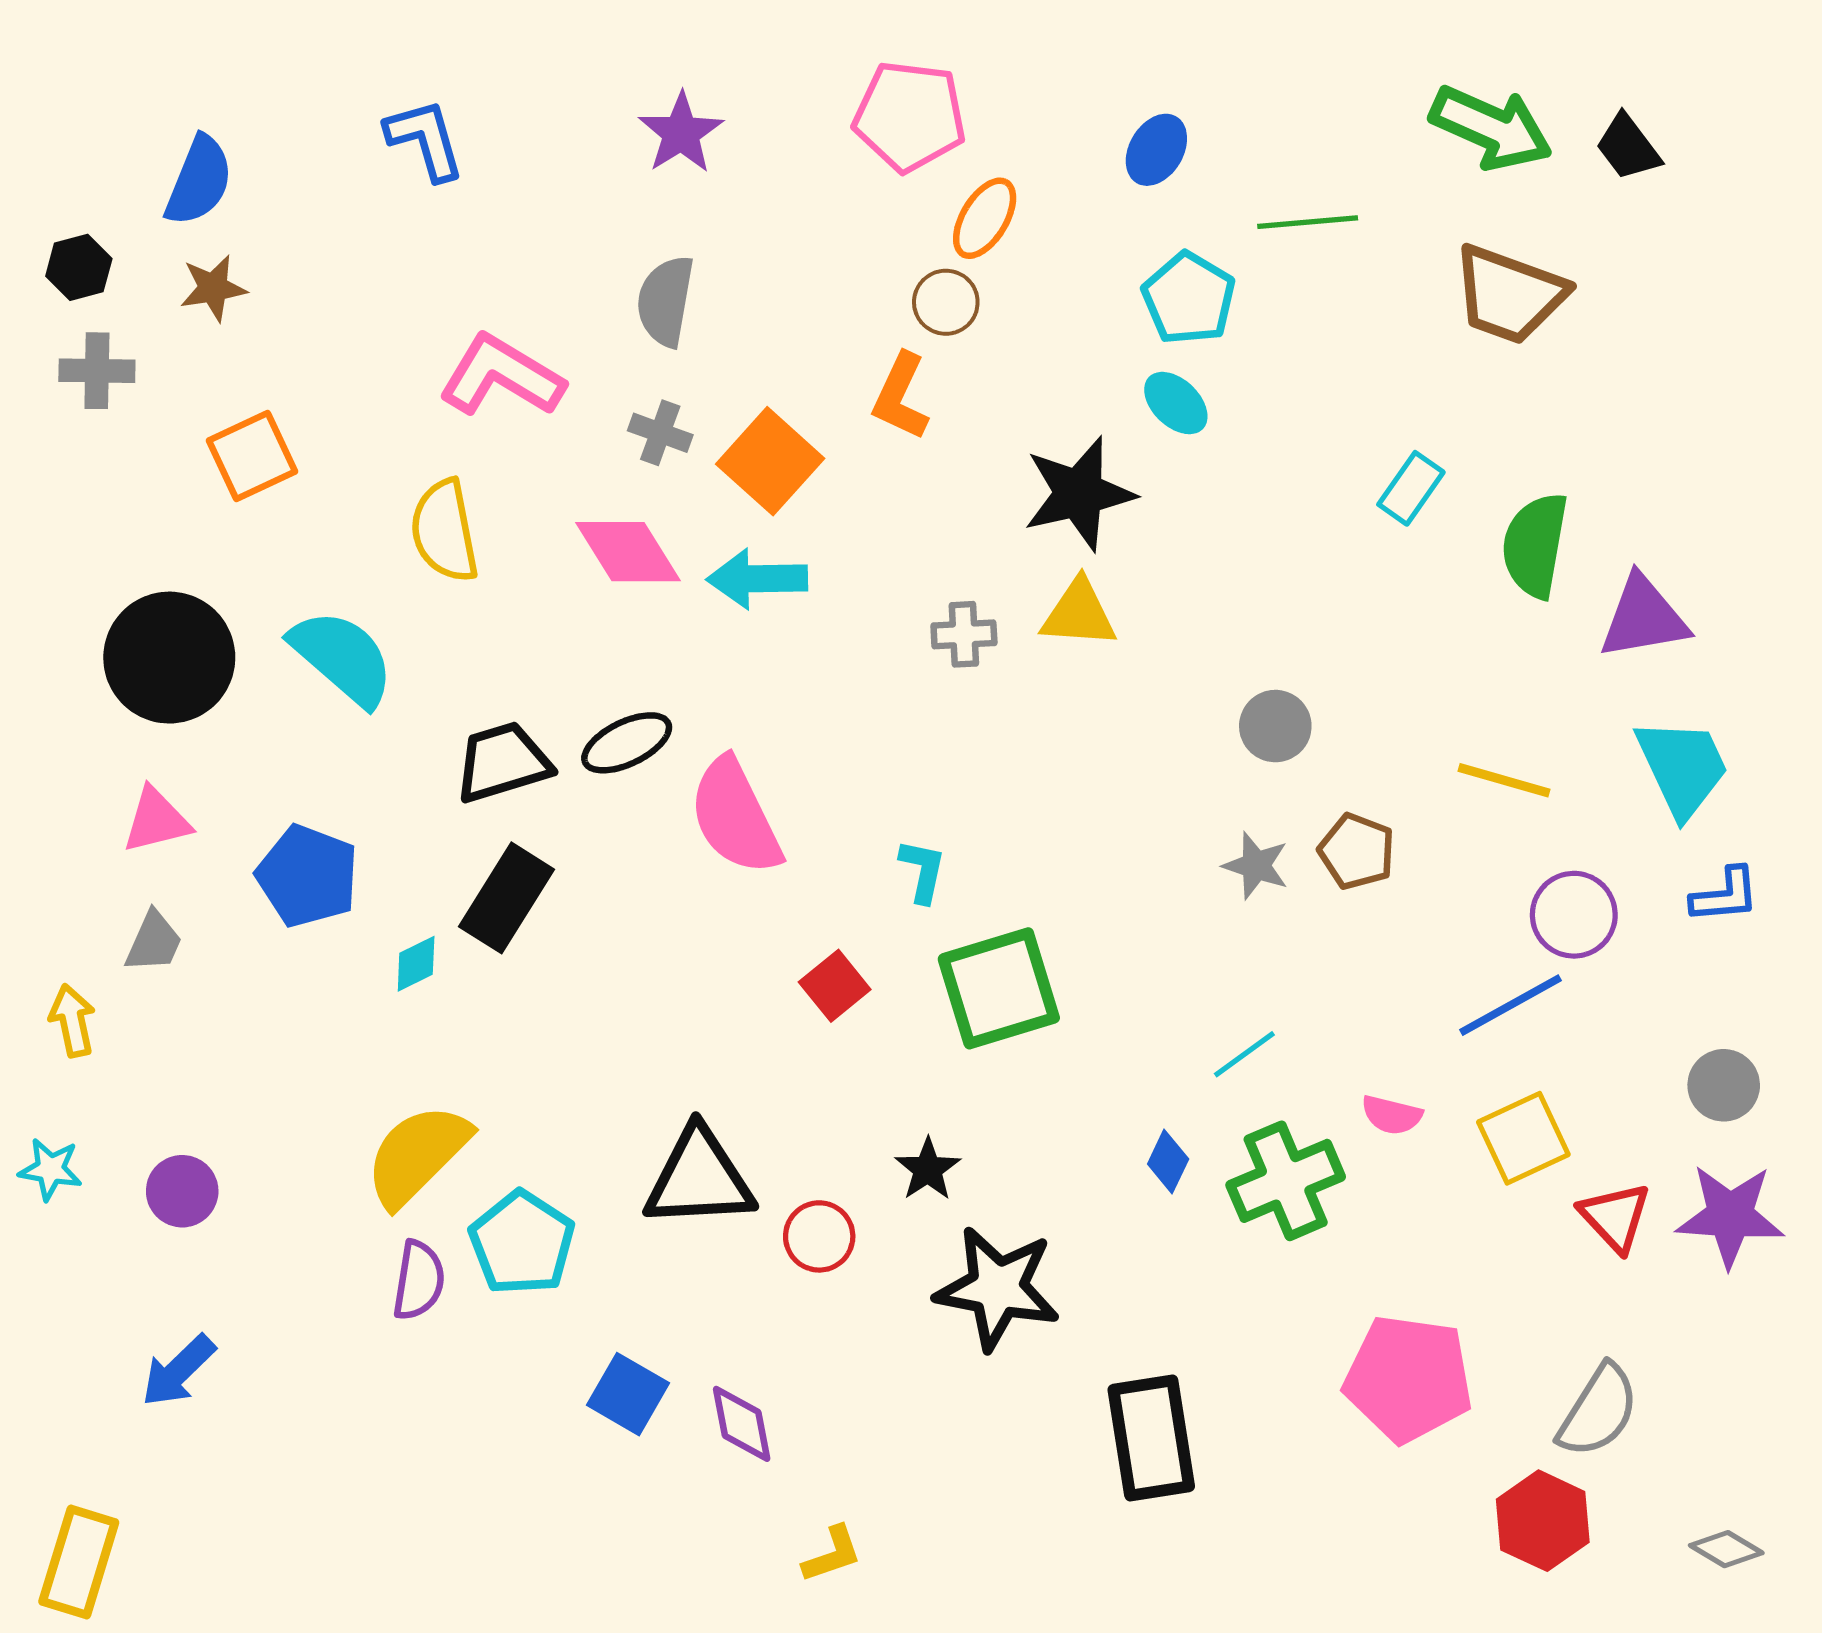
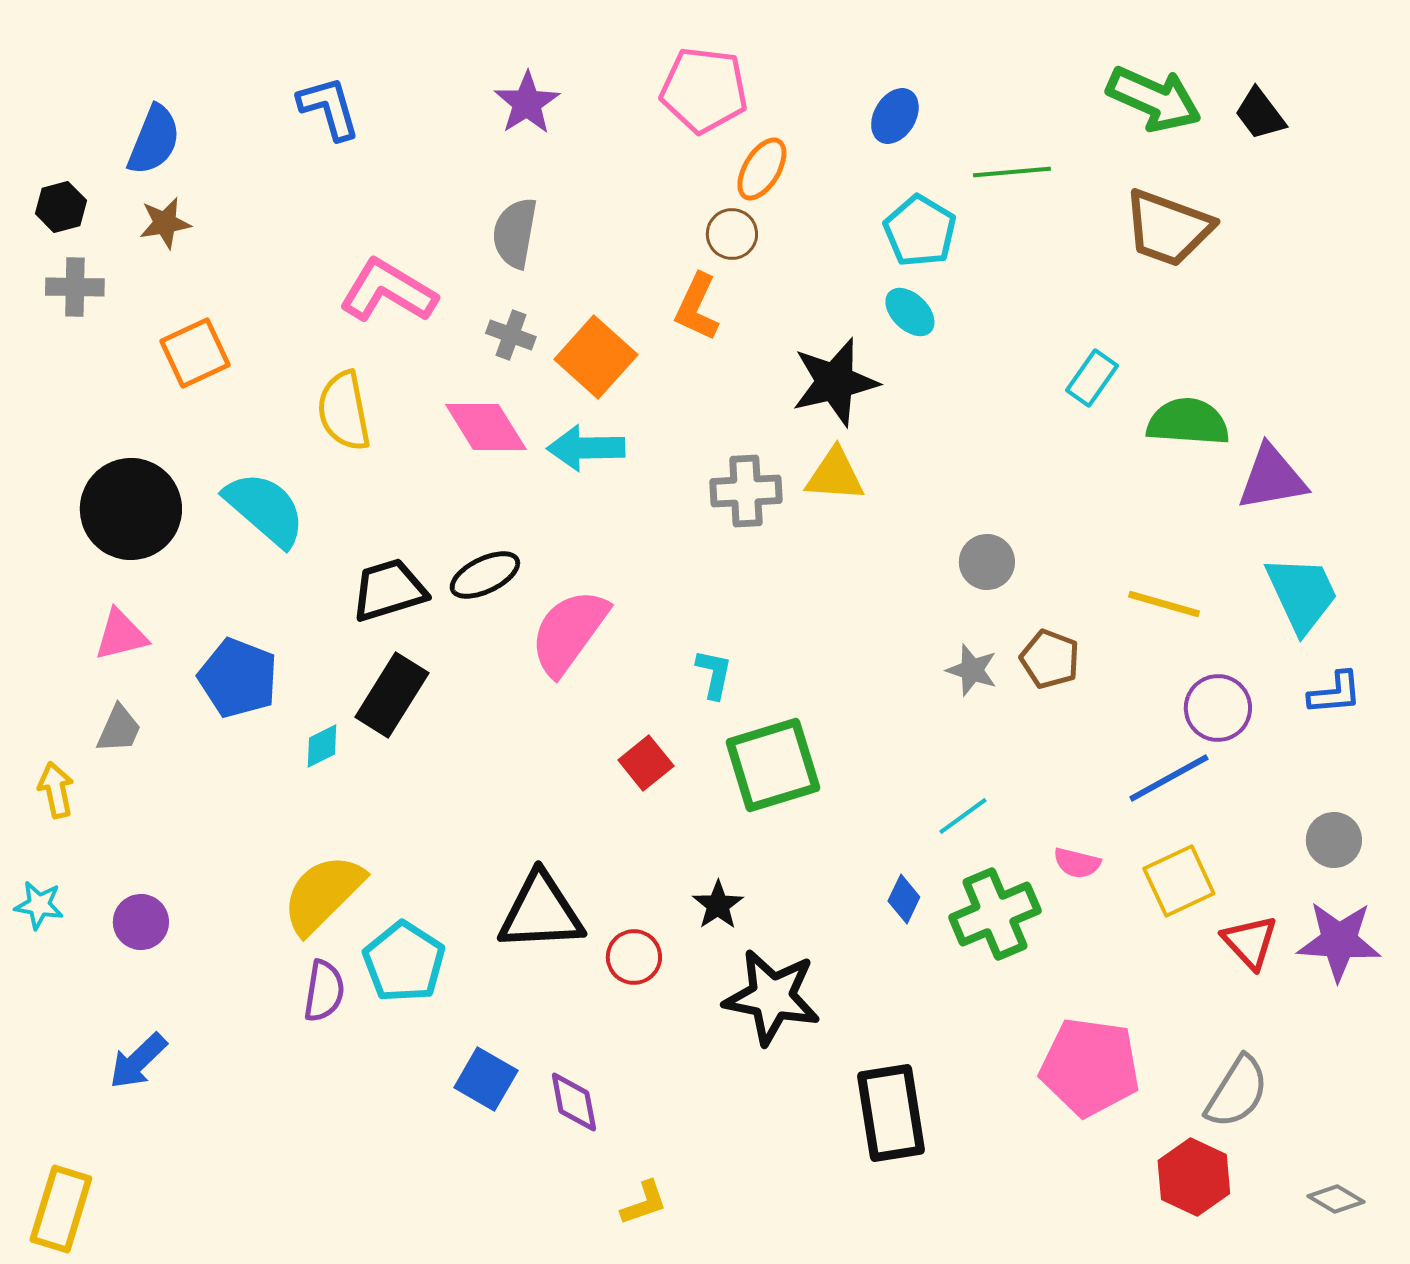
green semicircle: (1535, 545) -> (1188, 422), turned 84
gray cross: (964, 634) -> (746, 491), size x1.4
pink semicircle: (735, 816) -> (569, 632), turned 62

